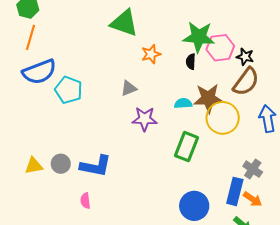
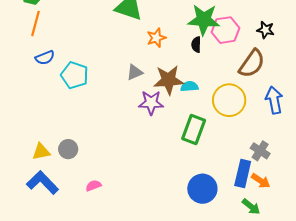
black star: (245, 57) -> (265, 30), moved
blue semicircle: (39, 72) -> (45, 58), size x0.6
brown star: (208, 98) -> (168, 80), moved
blue L-shape: (96, 166) -> (43, 183), moved, turned -144
pink semicircle: (85, 201) -> (93, 186), turned 77

